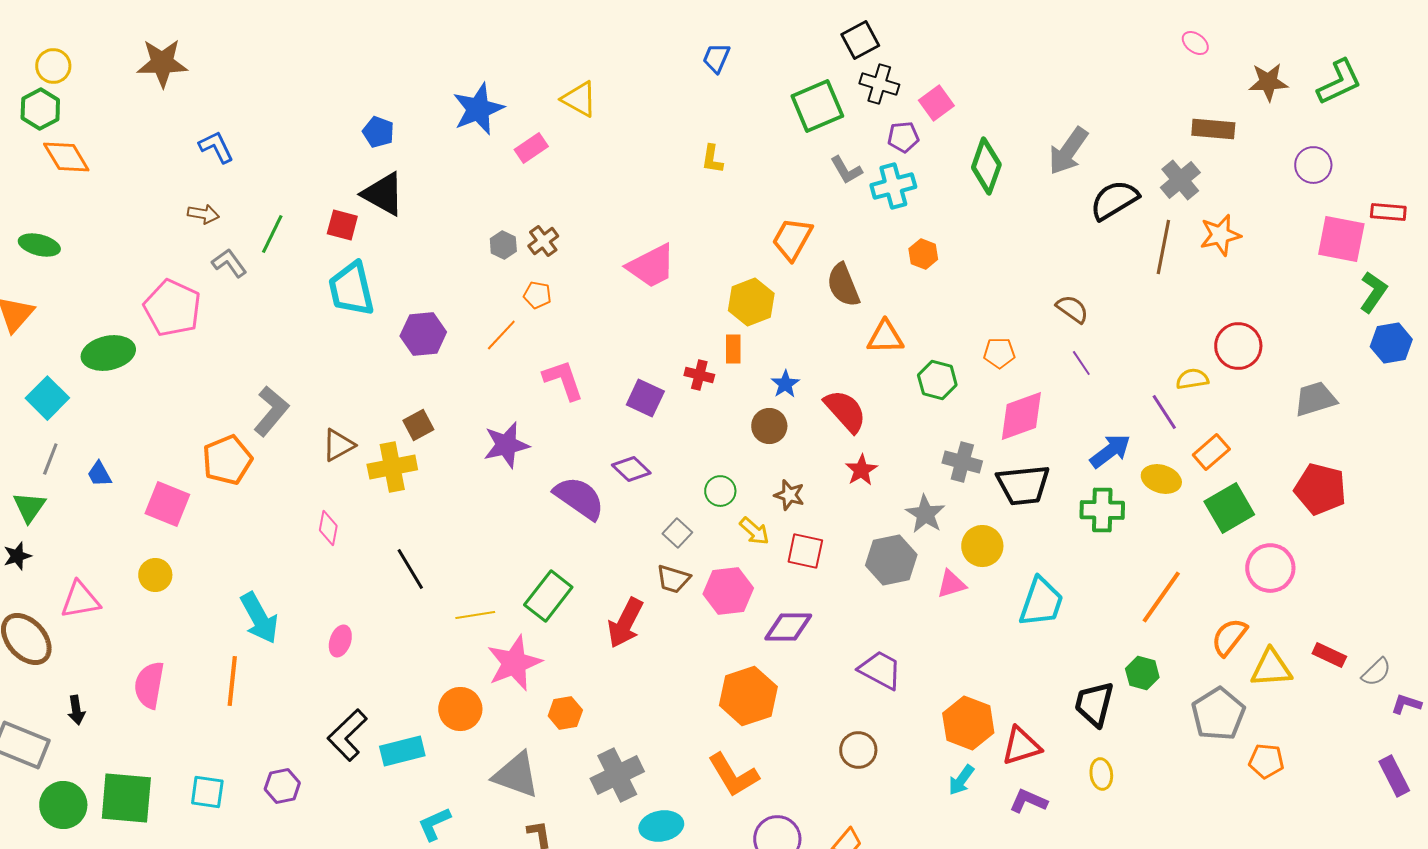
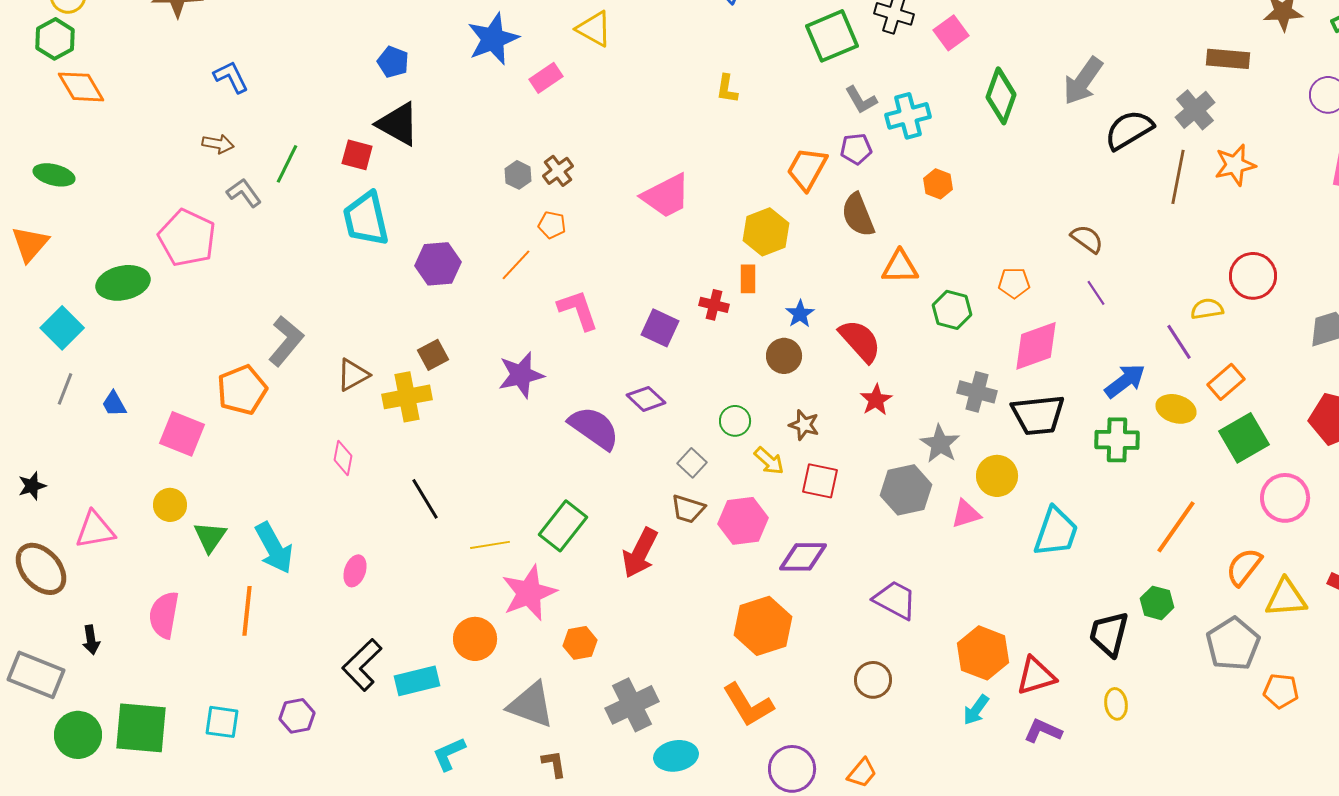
purple pentagon: (903, 137) -> (856, 149), moved
green triangle: (29, 507) -> (210, 537), moved

